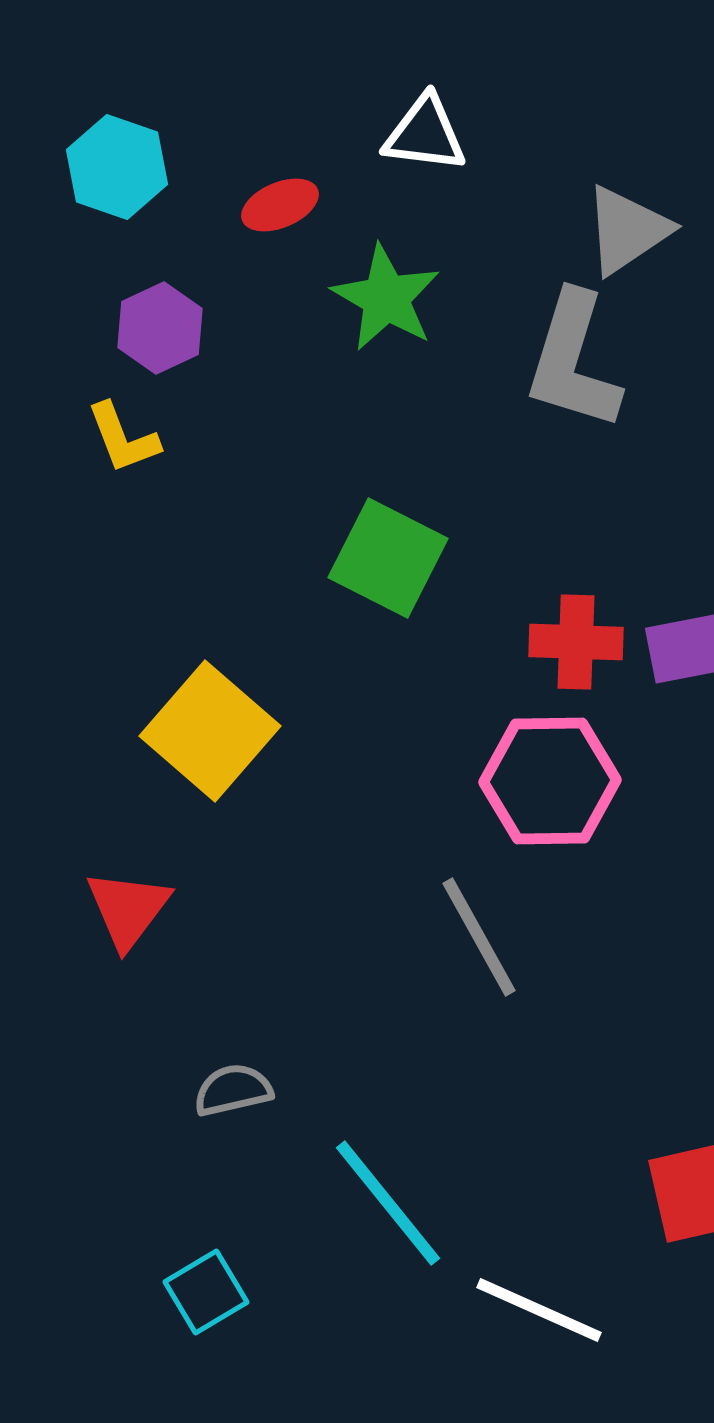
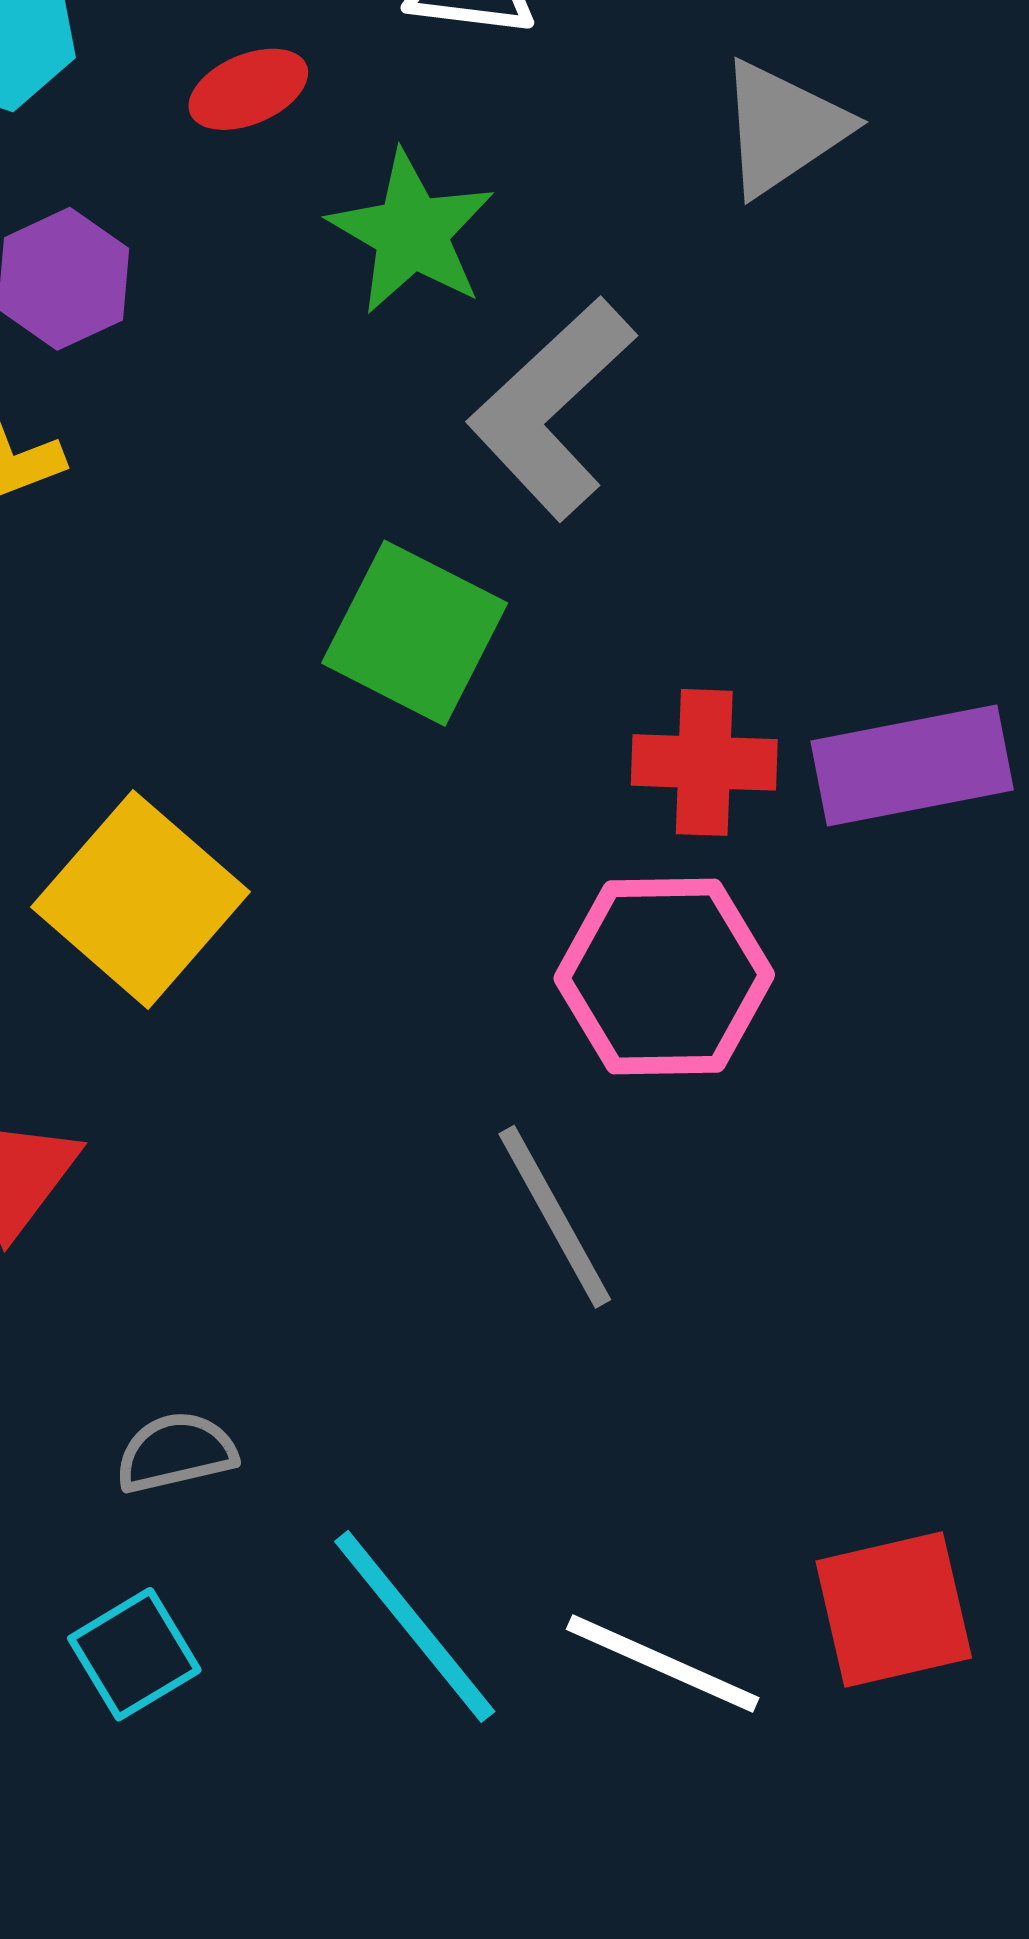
gray L-shape: (573, 361) -> (552, 408), moved, turned 30
cyan square: (206, 1292) -> (134, 1654), moved
white line: (539, 1310) -> (663, 1663), moved

